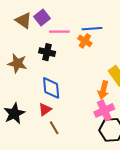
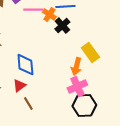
orange cross: (85, 41) -> (49, 15), moved
black cross: (47, 52) -> (62, 26), moved, turned 35

